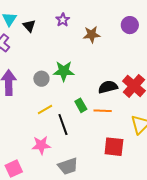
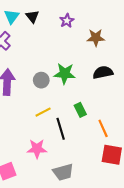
black triangle: (29, 26) -> (32, 16), moved
black semicircle: (108, 87) -> (103, 72), moved
orange line: (103, 111) -> (103, 128), moved, turned 60

